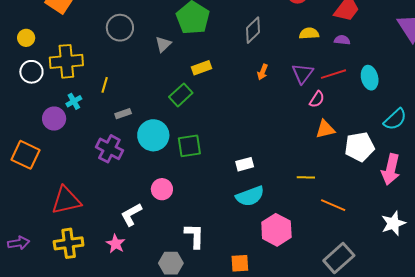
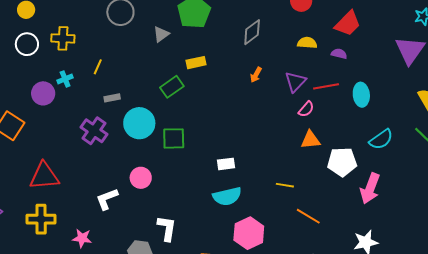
yellow cross: (66, 61) -> (63, 38), size x0.7
pink star: (116, 244) -> (82, 238), moved, turned -30

